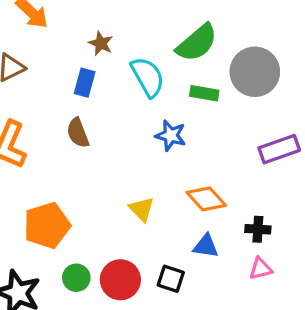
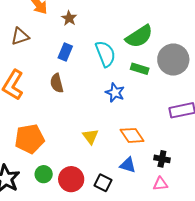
brown star: (101, 43) -> (69, 18), moved

